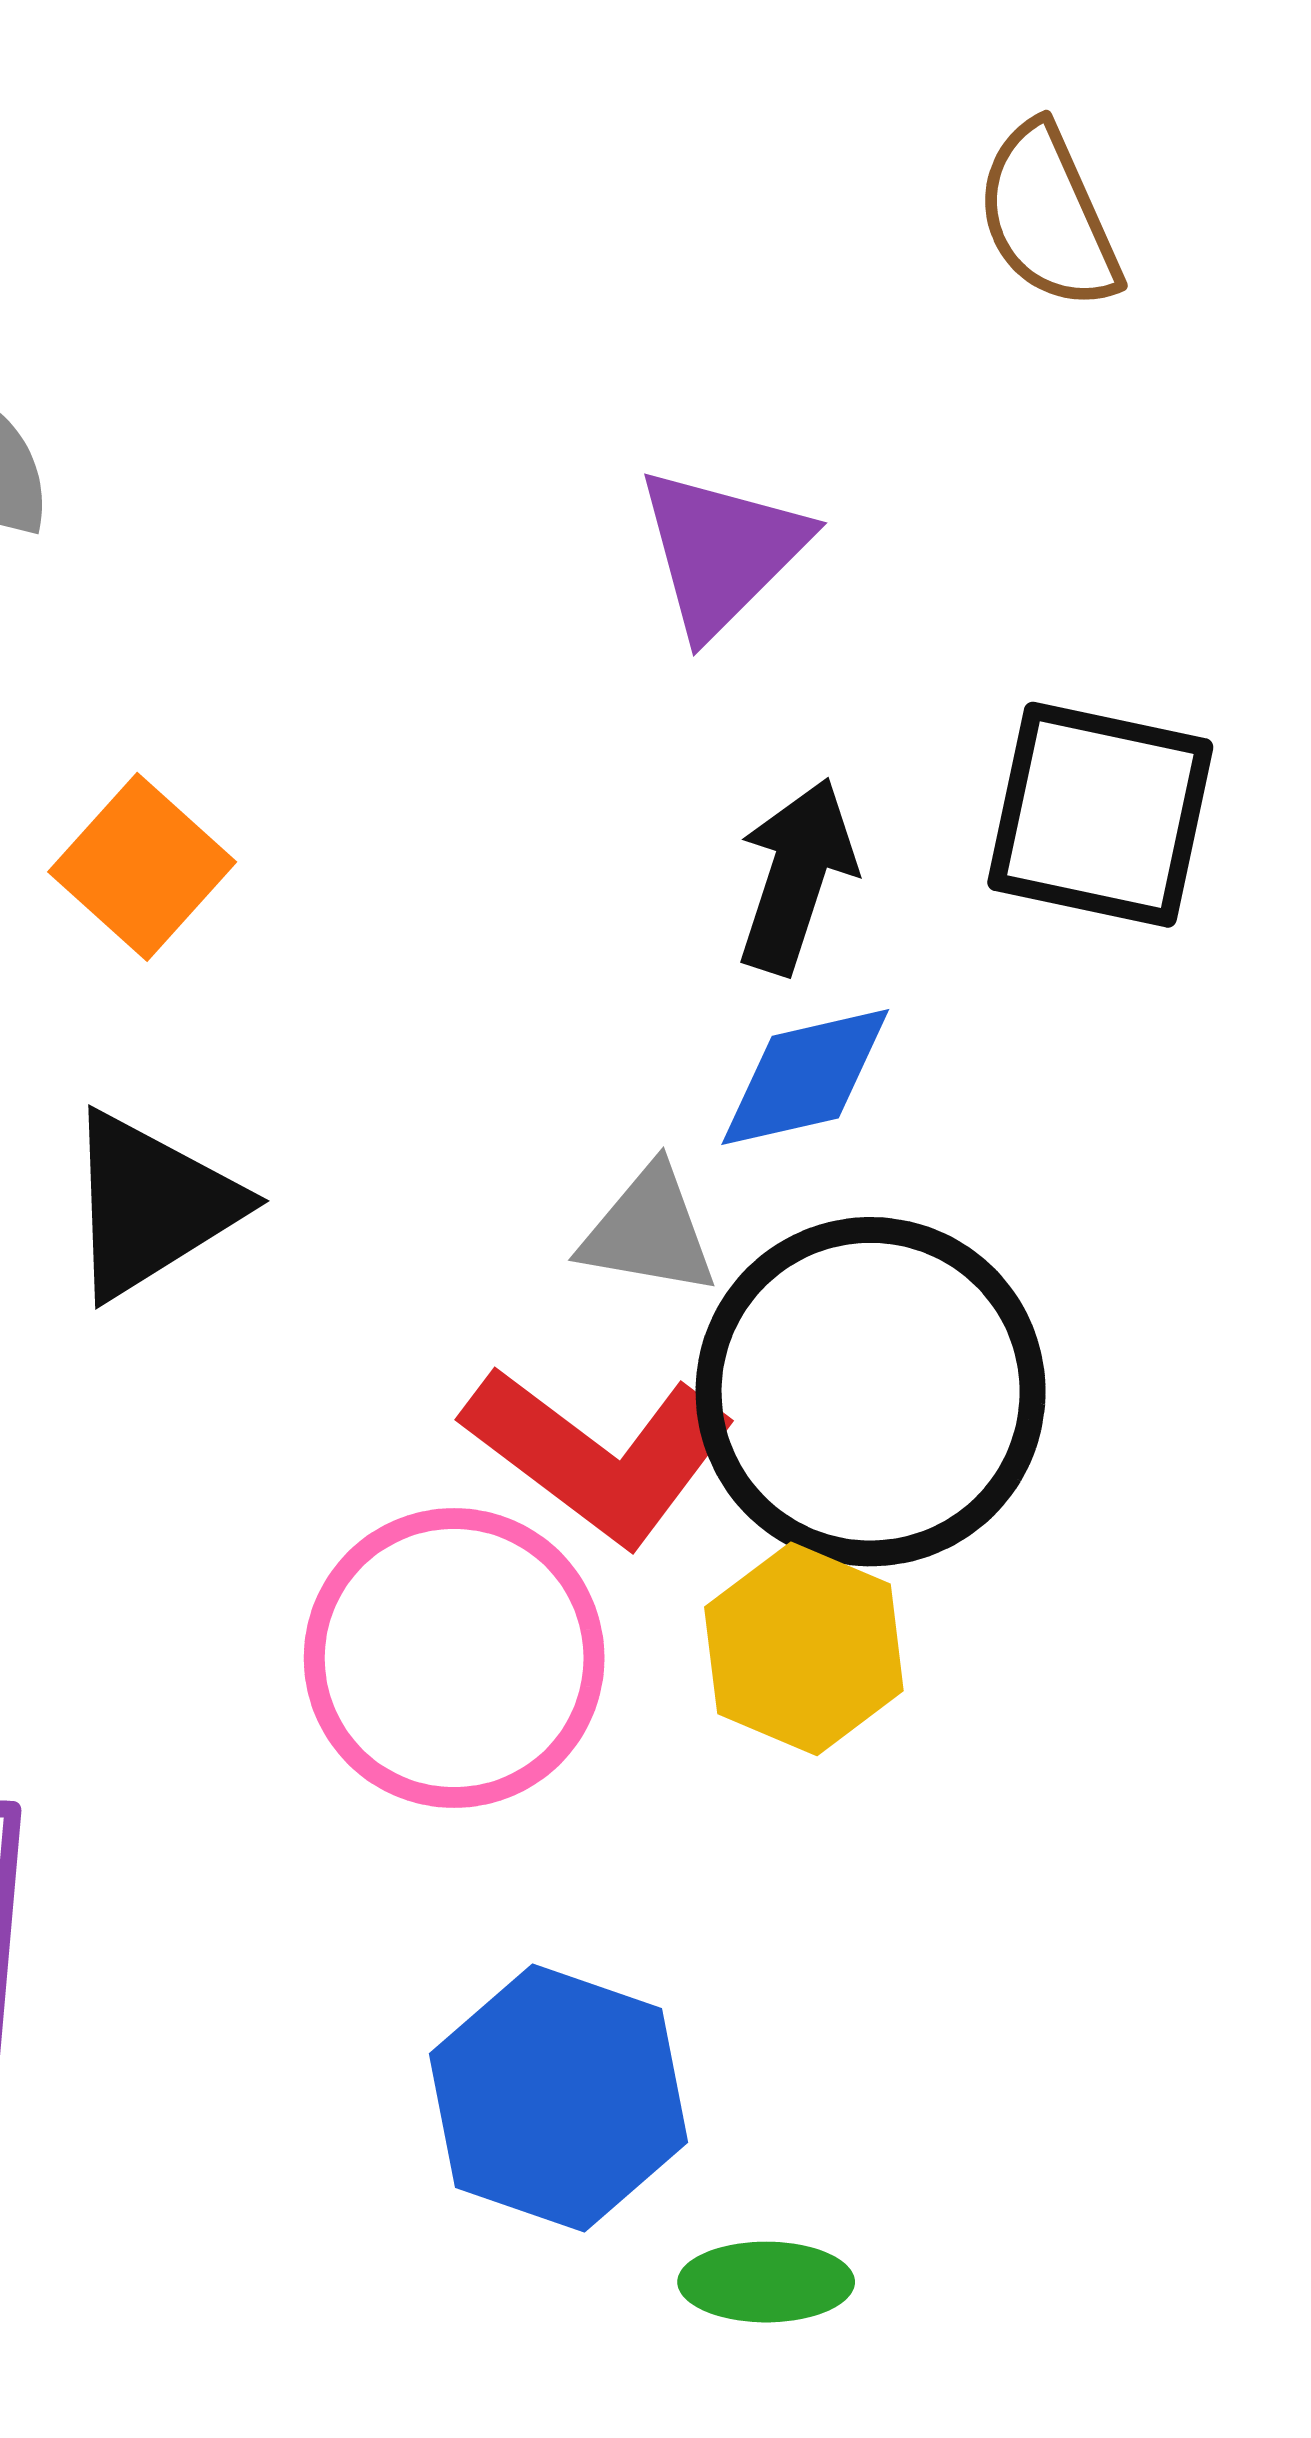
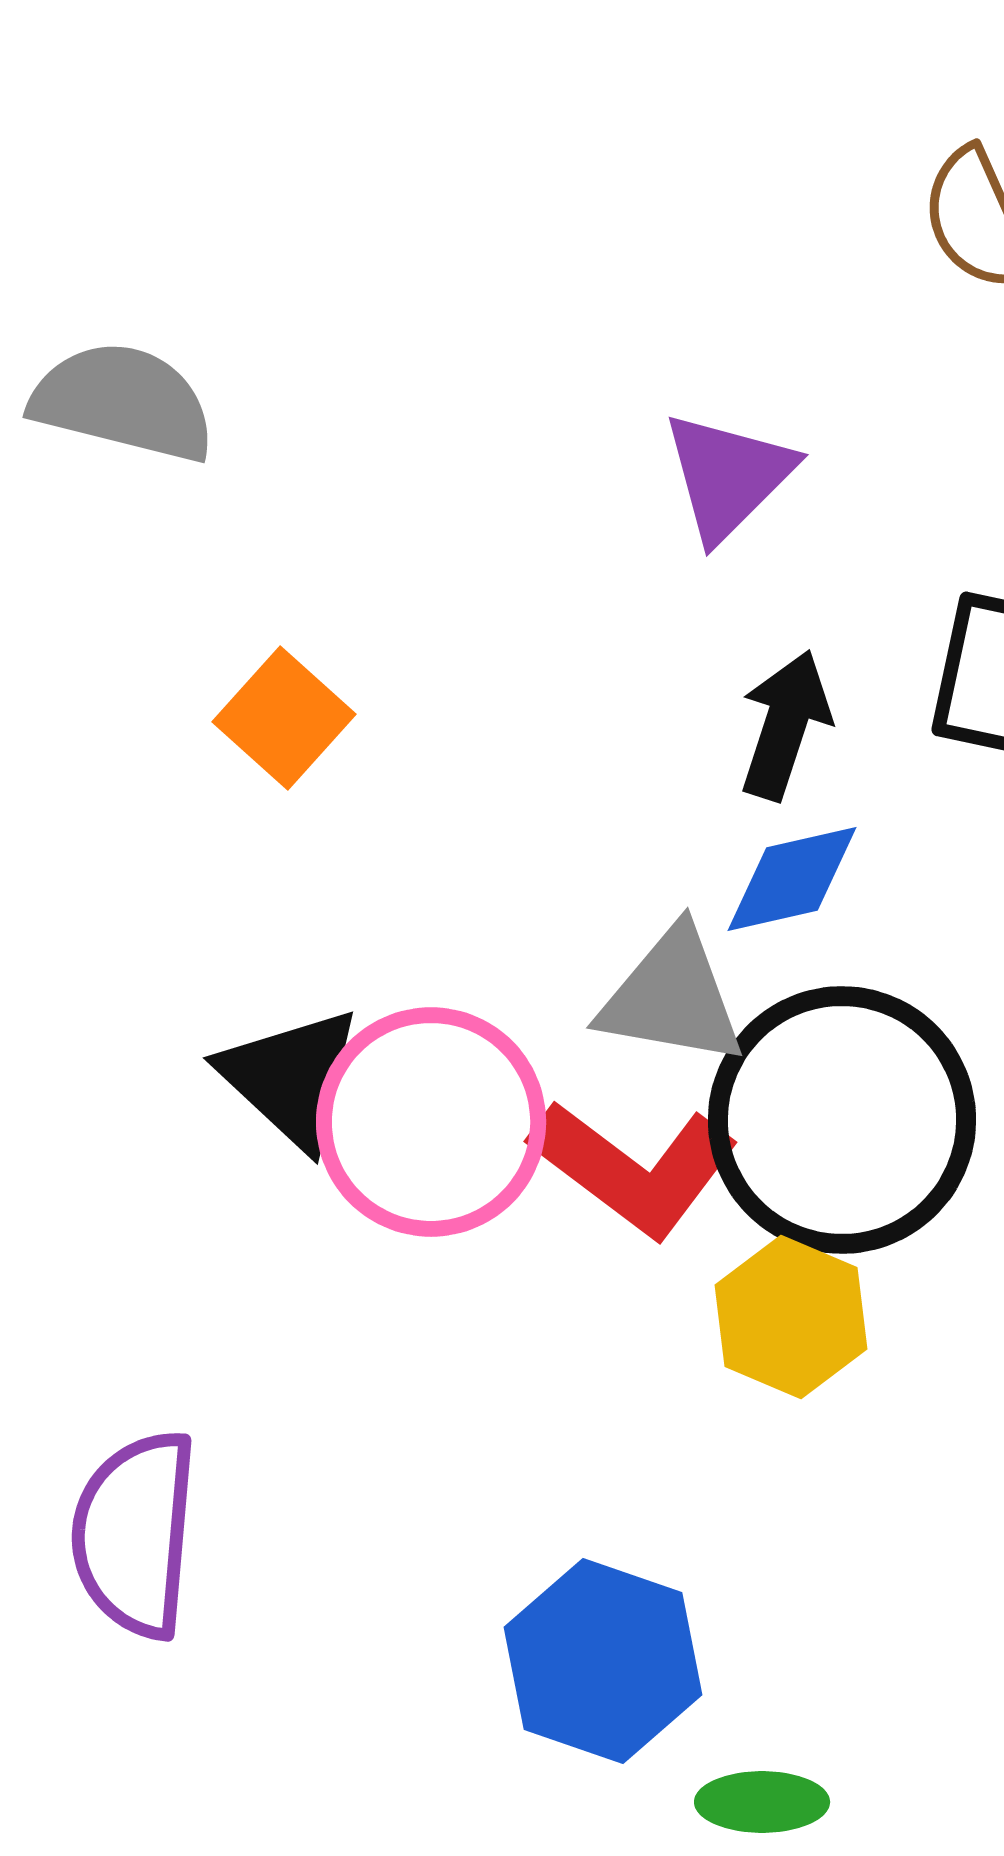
black triangle: (151, 1205) -> (291, 1078), moved, turned -45
gray triangle: (649, 1231) -> (672, 997), size x1.4
pink circle: (454, 1658) -> (431, 1122), moved

